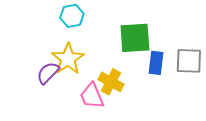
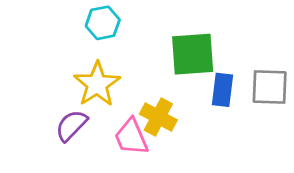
purple semicircle: (48, 73) -> (71, 126), moved

